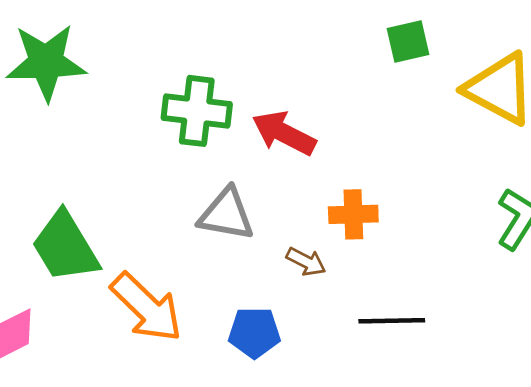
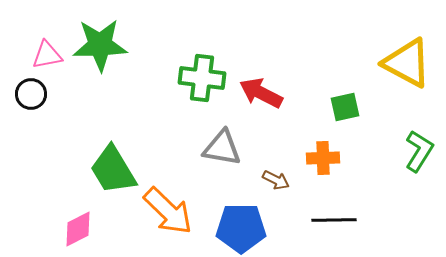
green square: (408, 42) -> (345, 107), moved
orange cross: (353, 214) -> (323, 158), moved
blue pentagon: (254, 333) -> (241, 228), size x1.4

